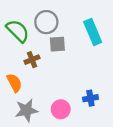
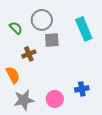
green semicircle: (18, 31) -> (16, 28), size x0.6

